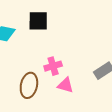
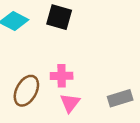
pink triangle: (65, 85) -> (70, 103), turned 36

